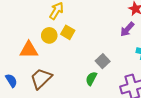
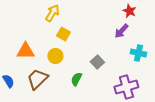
yellow circle: (49, 35) -> (55, 56), moved
green semicircle: (91, 79) -> (76, 79), moved

